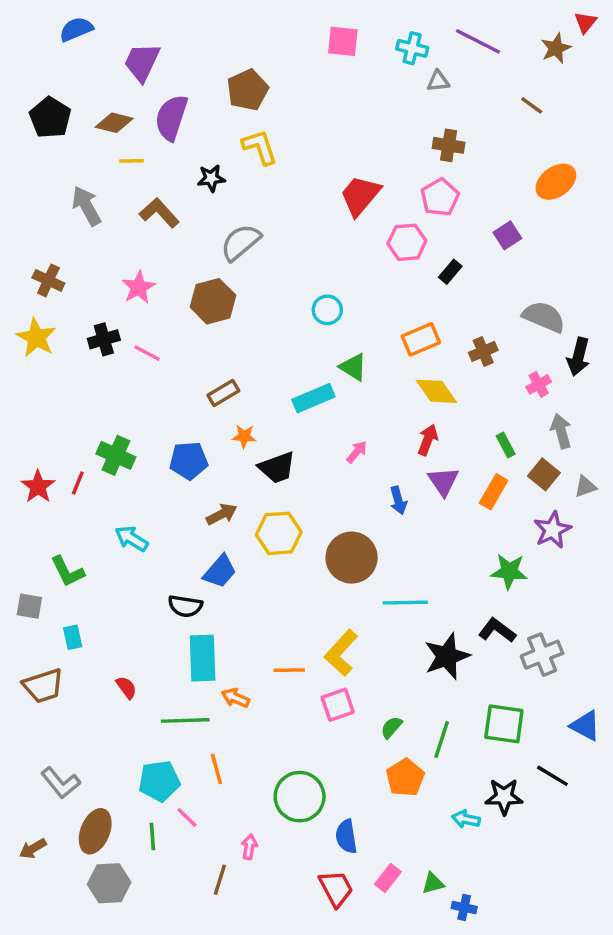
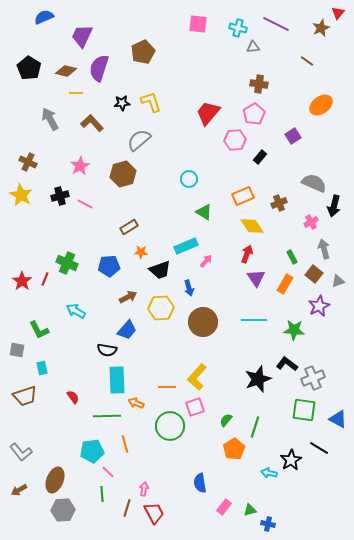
yellow L-shape: (260, 147) -> (151, 102), moved
cyan rectangle: (313, 398) -> (186, 246), moved
blue arrow: (398, 500) -> (189, 288), moved
cyan line: (405, 603) -> (254, 320), moved
green square: (504, 724) -> (304, 410), moved
gray L-shape: (61, 783) -> (21, 452), moved
green circle: (300, 797) -> (170, 426), moved
black star: (504, 797) -> (291, 460), turned -30
green line: (152, 836) -> (102, 494), moved
red trapezoid: (336, 888) -> (154, 513), moved

